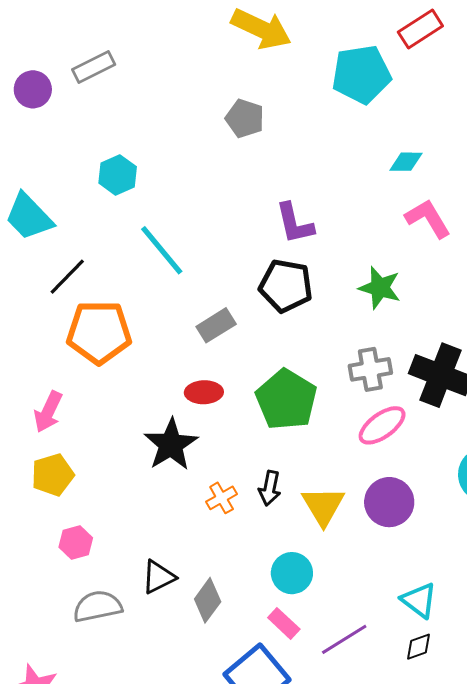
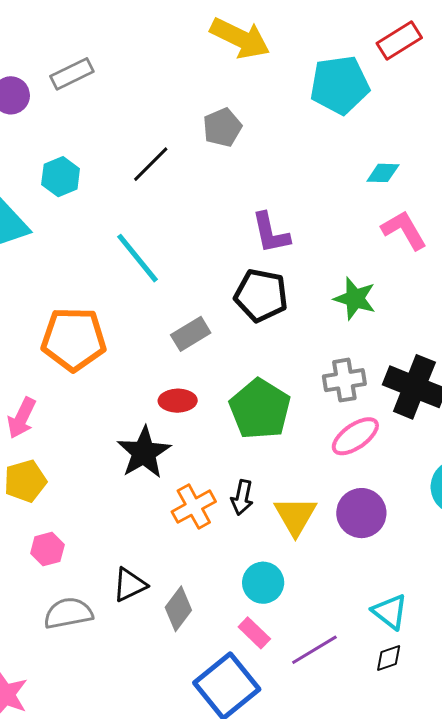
gray pentagon: (245, 118) -> (222, 127), turned 30
cyan hexagon: (118, 175) -> (61, 177), moved
black line: (67, 277) -> (151, 164), moved
orange cross: (222, 498) -> (194, 507), size x1.4

